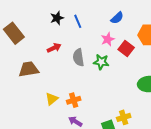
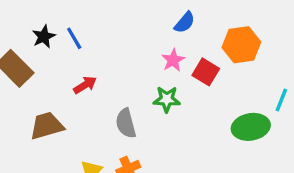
black star: (57, 18) -> (44, 37), moved
blue line: (78, 21) -> (74, 38), moved
gray semicircle: (78, 57) -> (126, 123), moved

